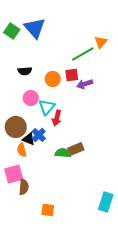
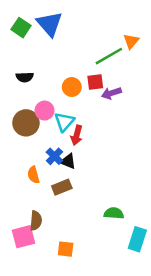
black semicircle: (25, 71) -> (25, 77), moved
brown circle: (16, 127) -> (26, 123), moved
black triangle: (29, 139) -> (68, 161), moved
brown rectangle: (76, 149) -> (62, 187), moved
green semicircle: (63, 153) -> (114, 213), moved
pink square: (14, 174) -> (24, 237), moved

